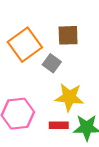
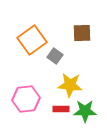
brown square: (68, 35) -> (82, 33), moved

